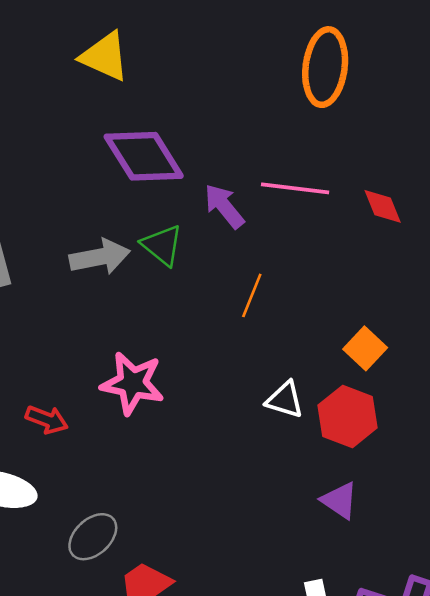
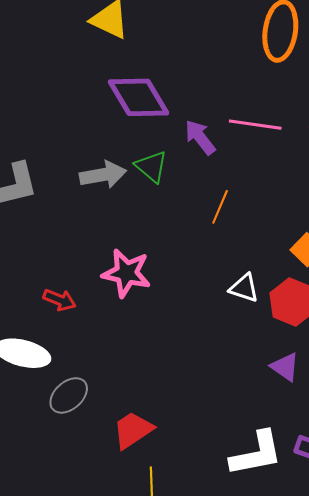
gray ellipse: (93, 537) -> (69, 395), moved

